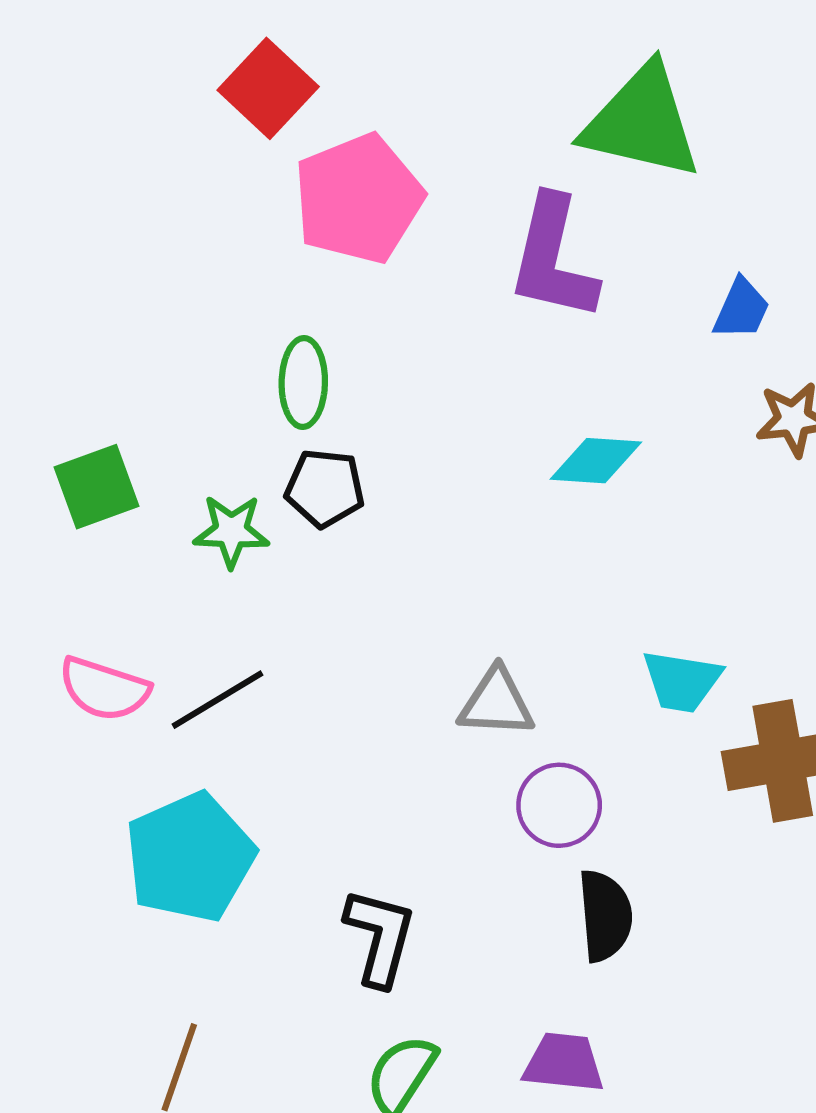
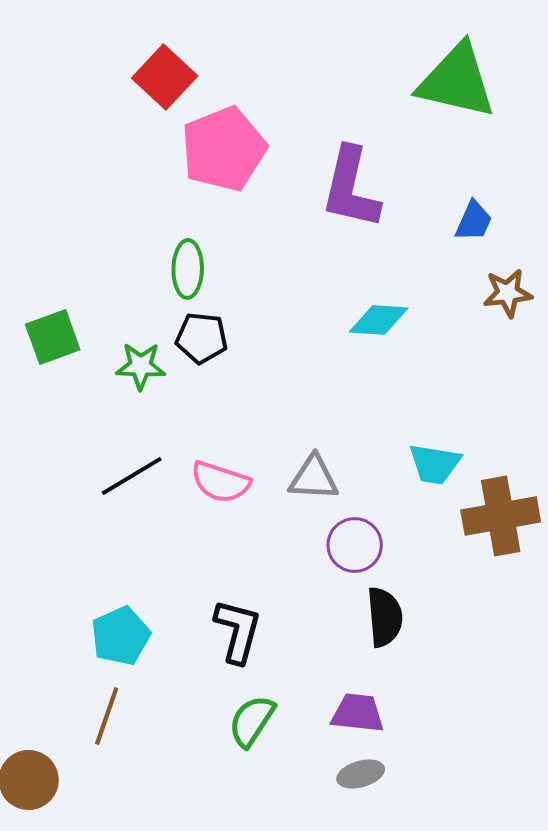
green triangle: (642, 122) -> (457, 81), moved
pink semicircle: (104, 689) -> (221, 482), moved
cyan pentagon: (190, 857) -> (121, 636), moved, size x0.7

